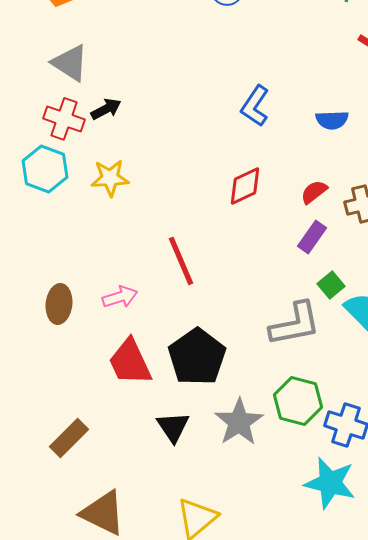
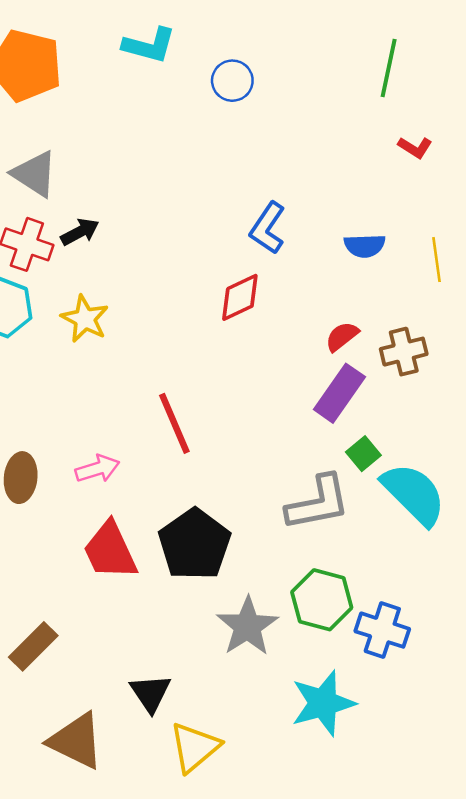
yellow star: (110, 178) -> (85, 319), turned 30
red diamond: (245, 186) -> (240, 297), moved
purple rectangle: (312, 237) -> (339, 393), size x1.4
black triangle: (173, 427) -> (150, 693), moved
cyan star: (330, 483) -> (323, 703), moved, turned -30

